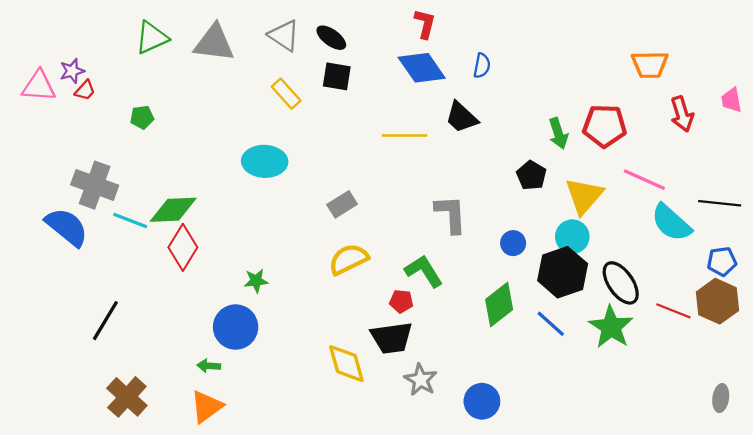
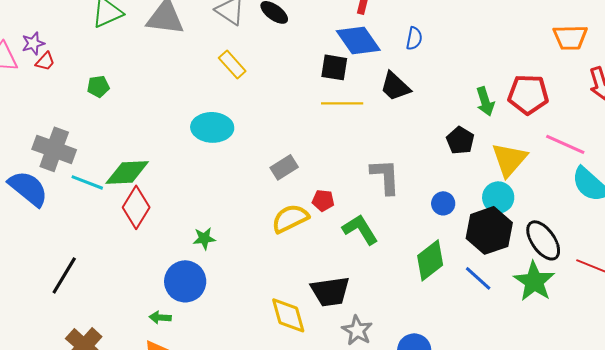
black square: (337, 76) -> (334, 67), moved
red pentagon: (401, 301) -> (323, 200), moved

